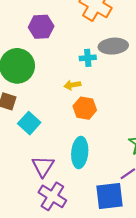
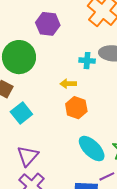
cyan ellipse: (80, 152) -> (92, 149), moved, turned -60

